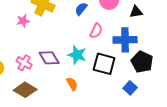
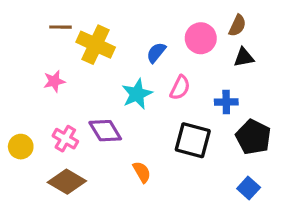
pink star: (23, 21) -> (54, 81), moved
blue cross: (125, 40) -> (226, 102), size x0.6
cyan star: (77, 55) -> (137, 94), moved, turned 30
blue square: (130, 88) -> (249, 188), moved

